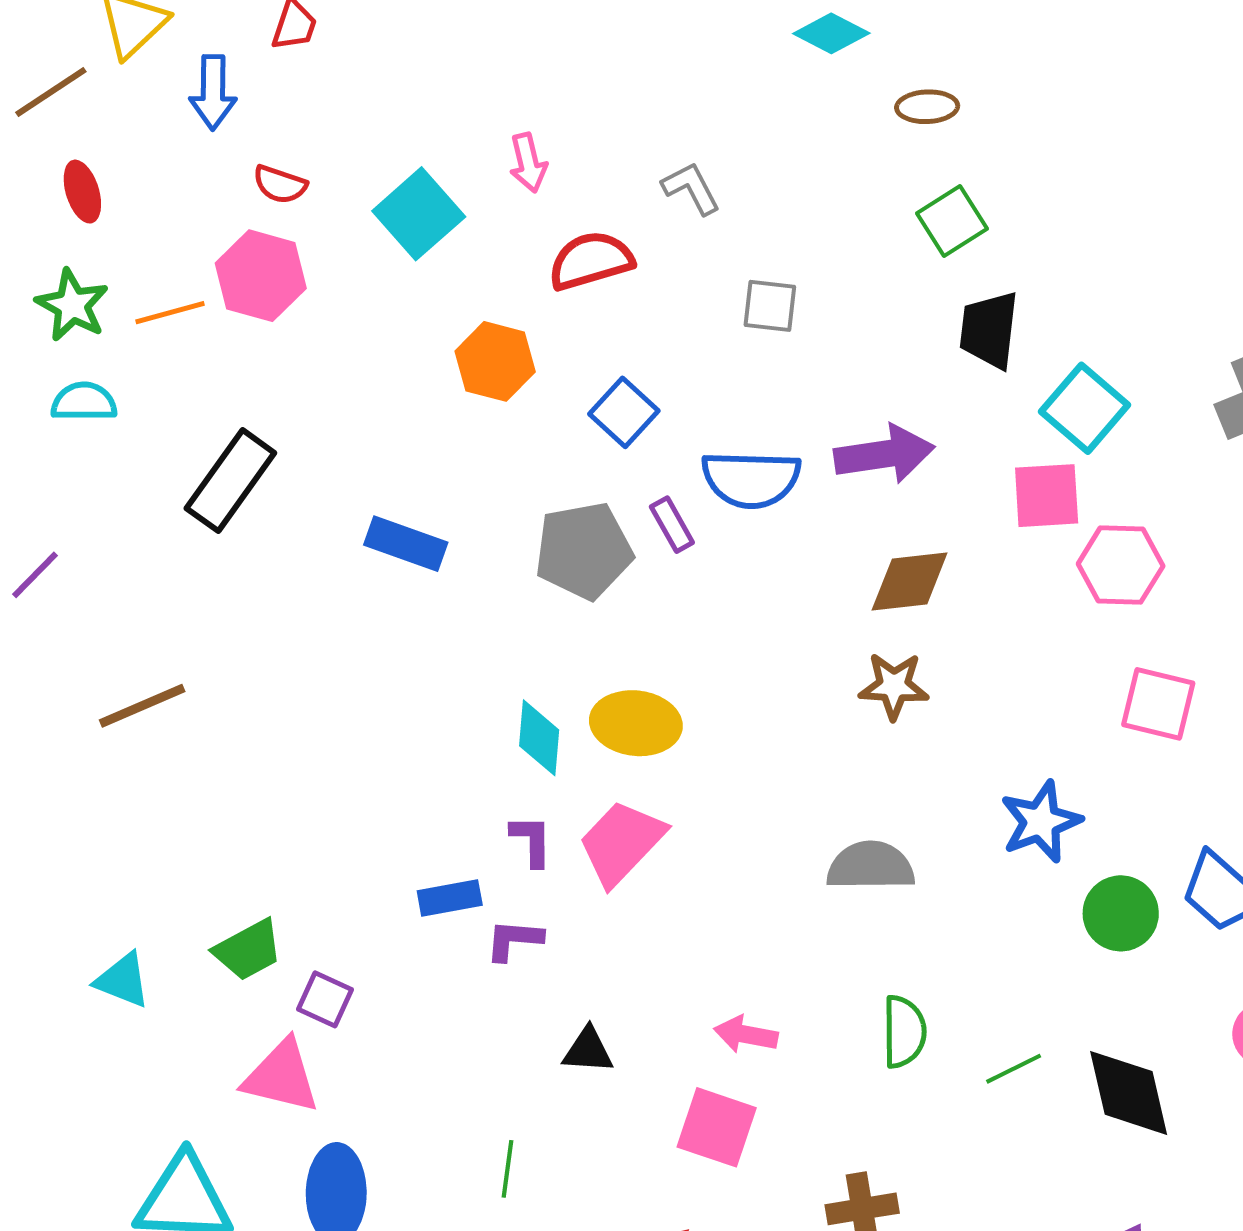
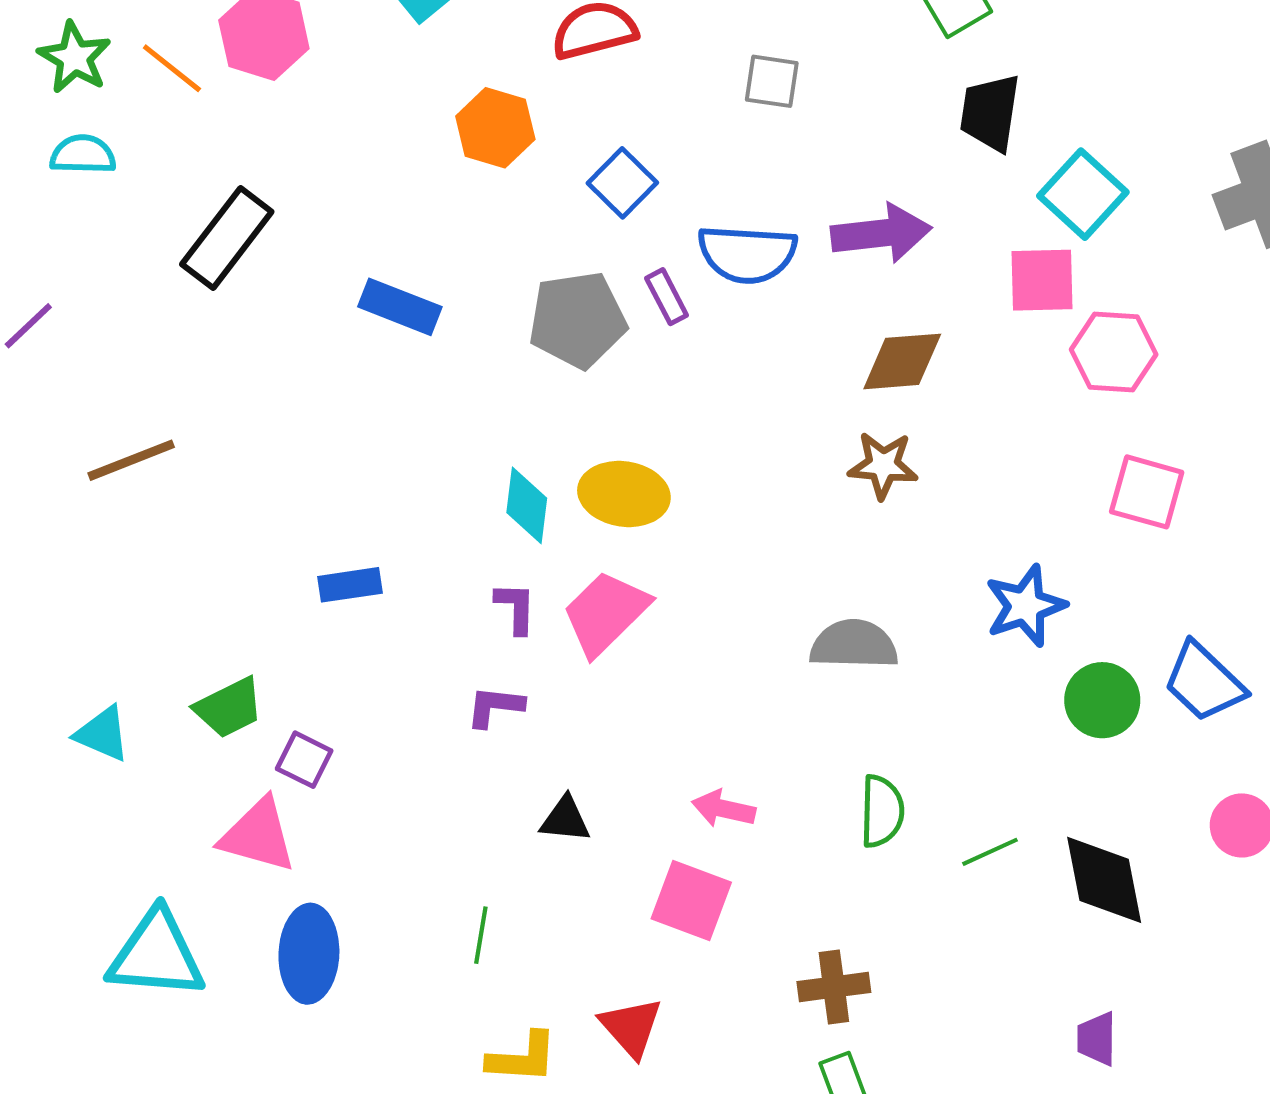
orange line: (170, 313) -> (172, 68), turned 52
blue rectangle: (450, 898) -> (350, 585), moved

